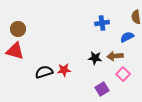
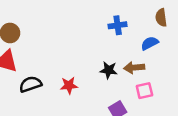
black semicircle: (44, 72) -> (30, 84), moved
pink square: (123, 74) -> (144, 91), turned 32

